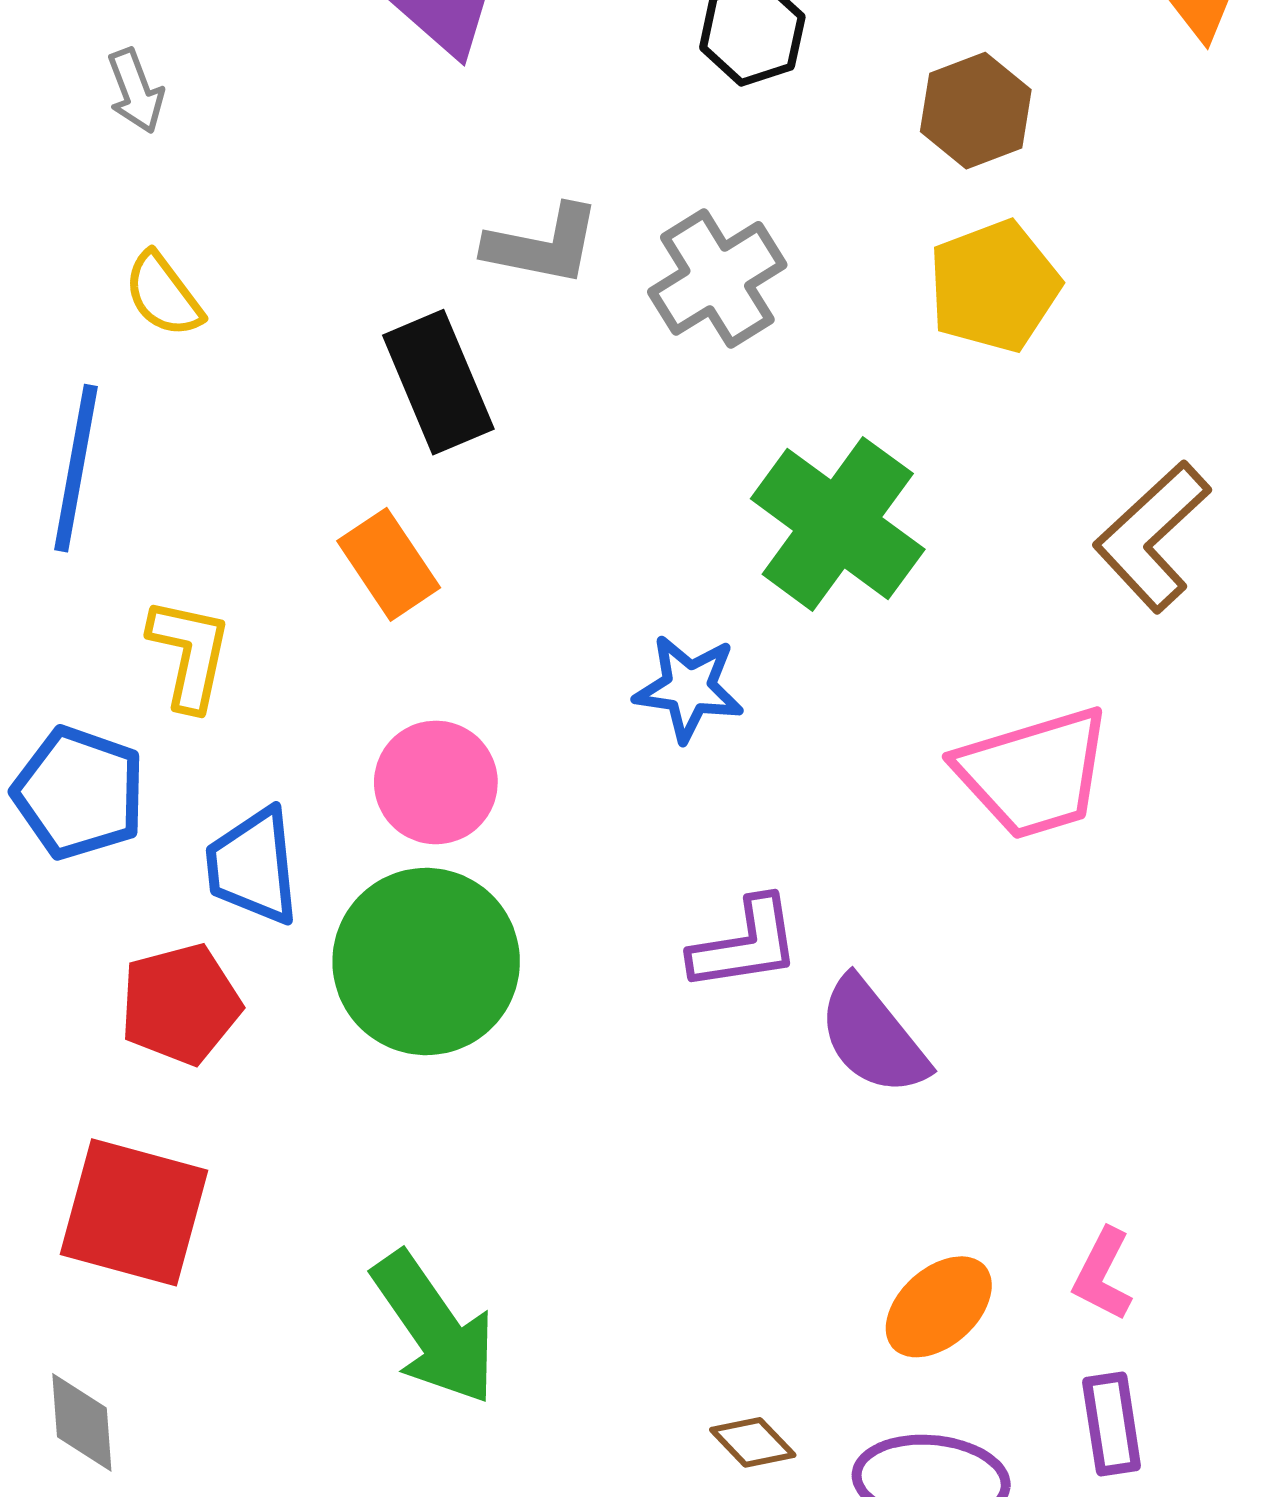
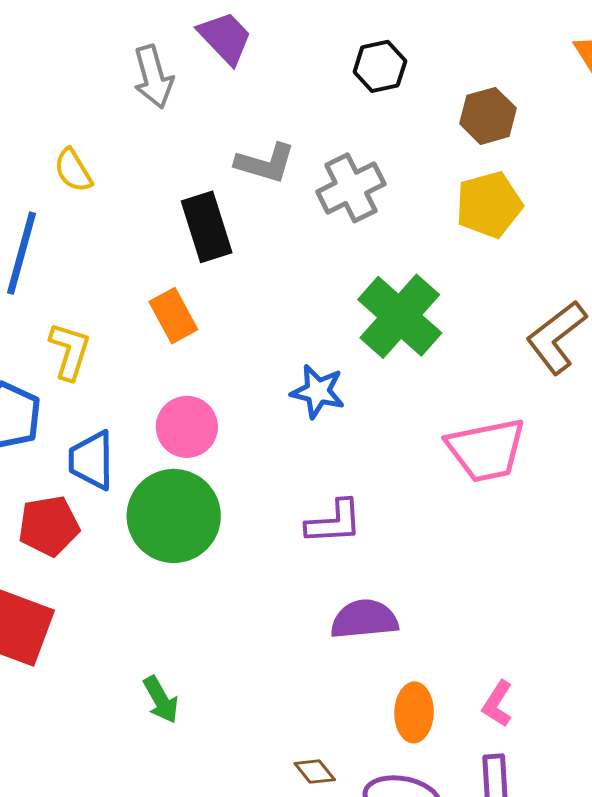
gray arrow: (136, 91) -> (153, 77), moved, size x1.5
purple semicircle: (873, 1037) -> (364, 619), moved, turned 118
orange ellipse: (939, 1307) -> (414, 712), turned -52
green arrow: (434, 1328) -> (161, 700), size x0.6

